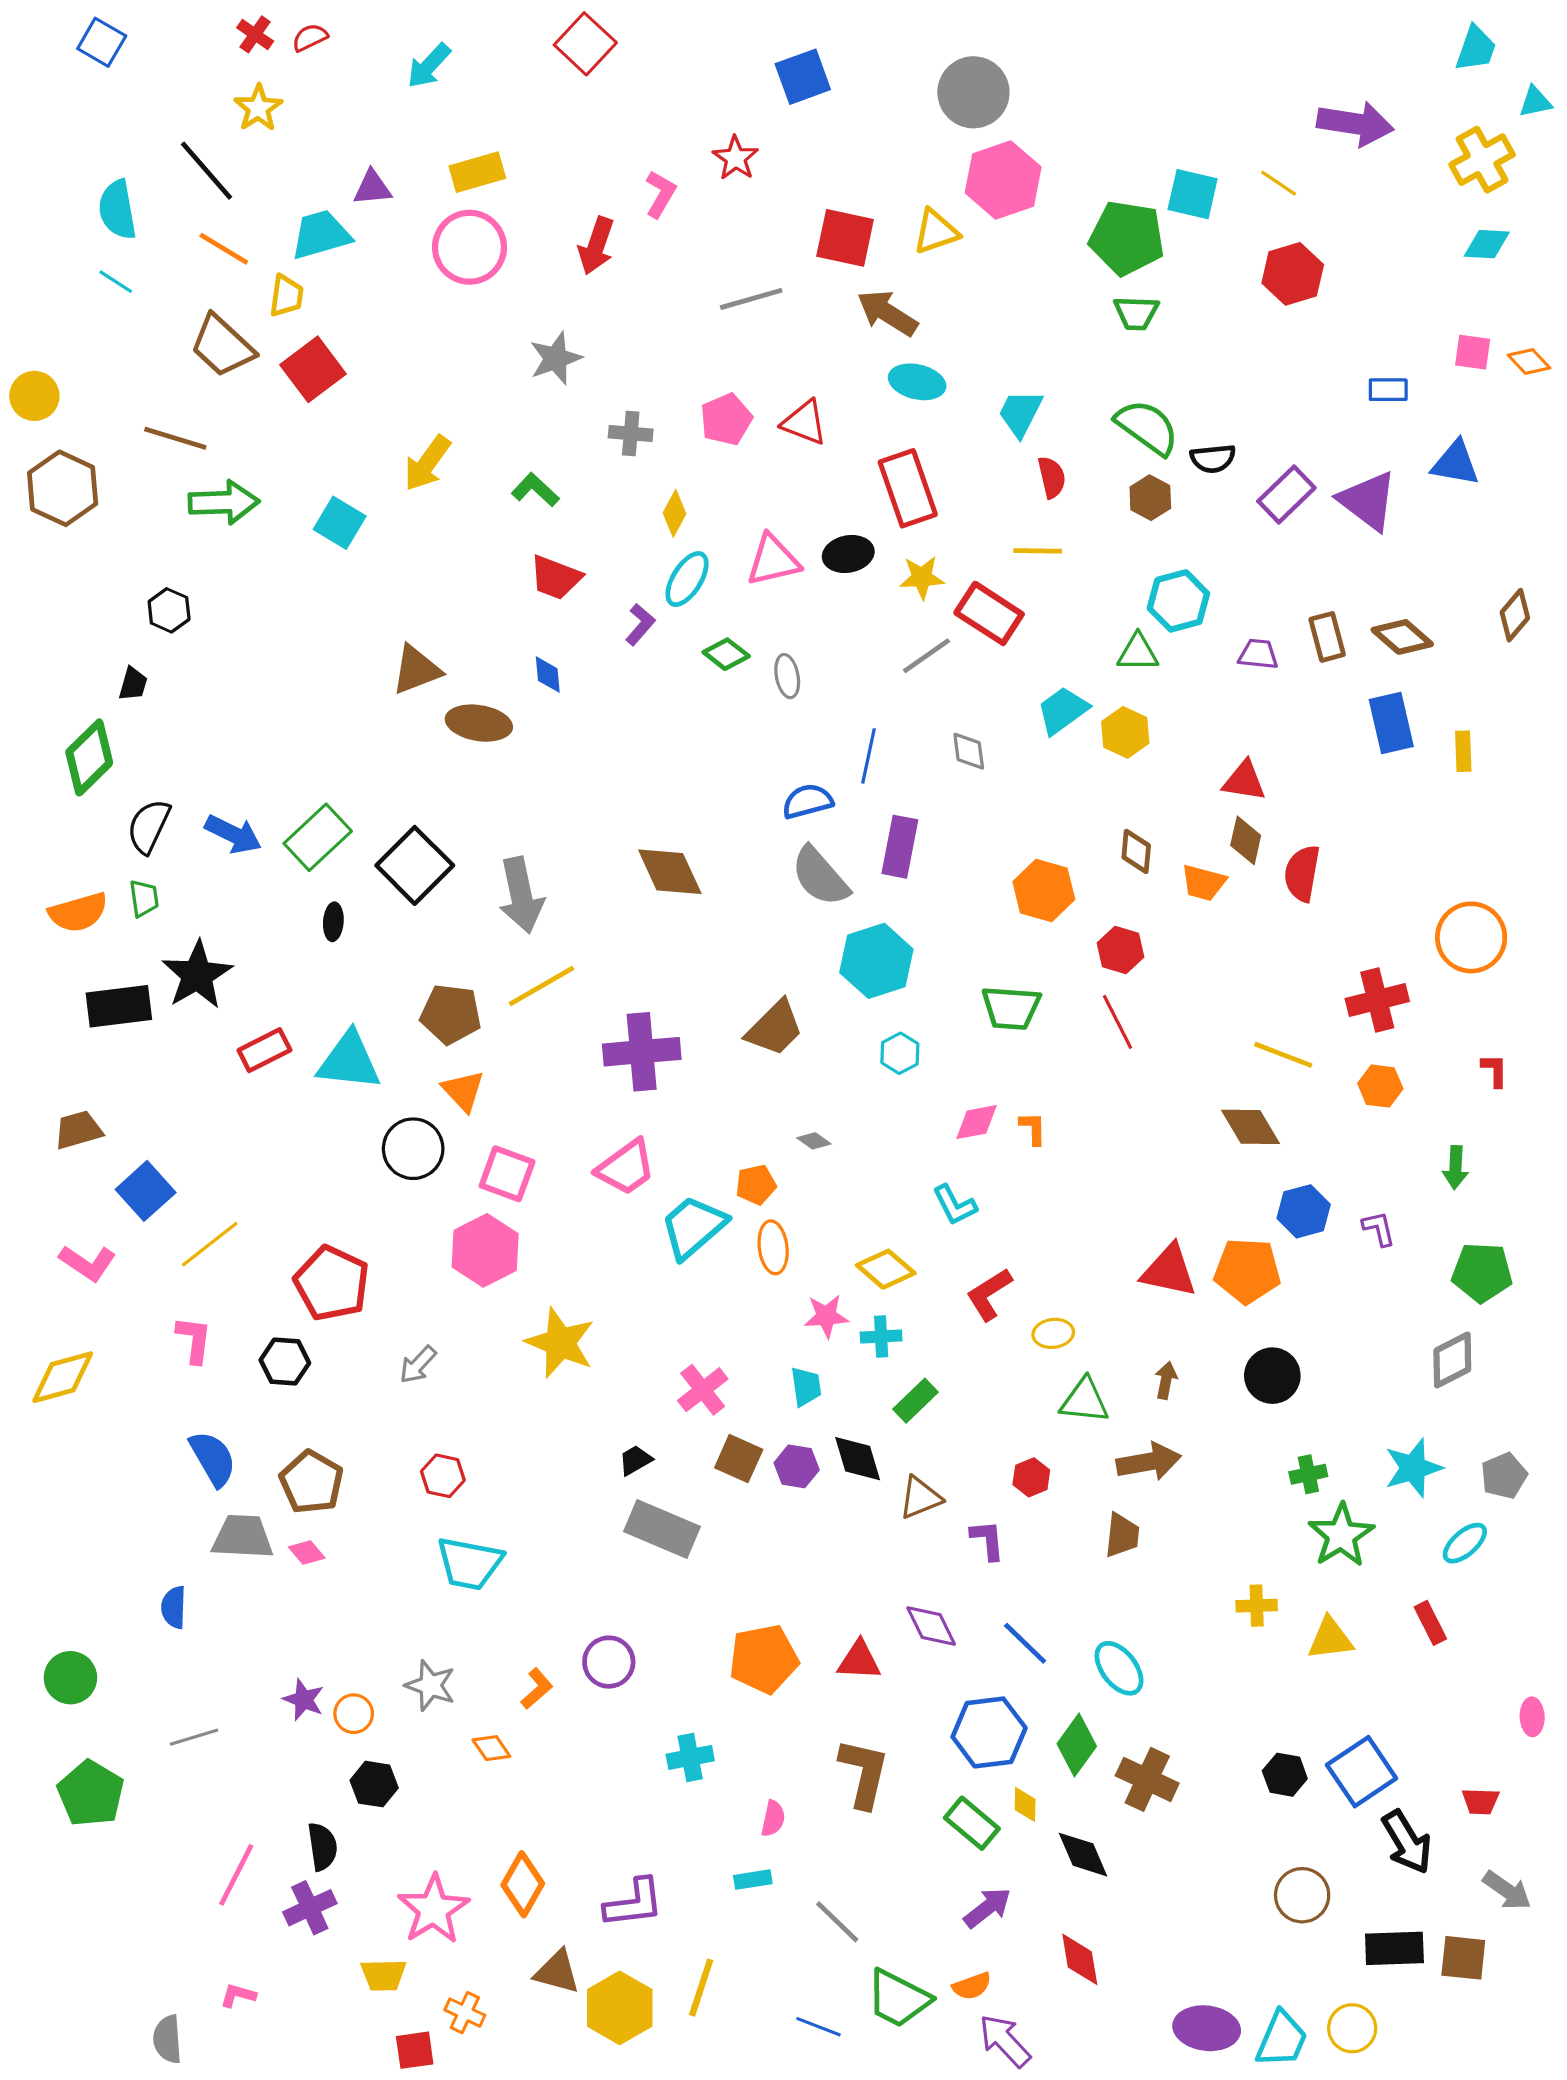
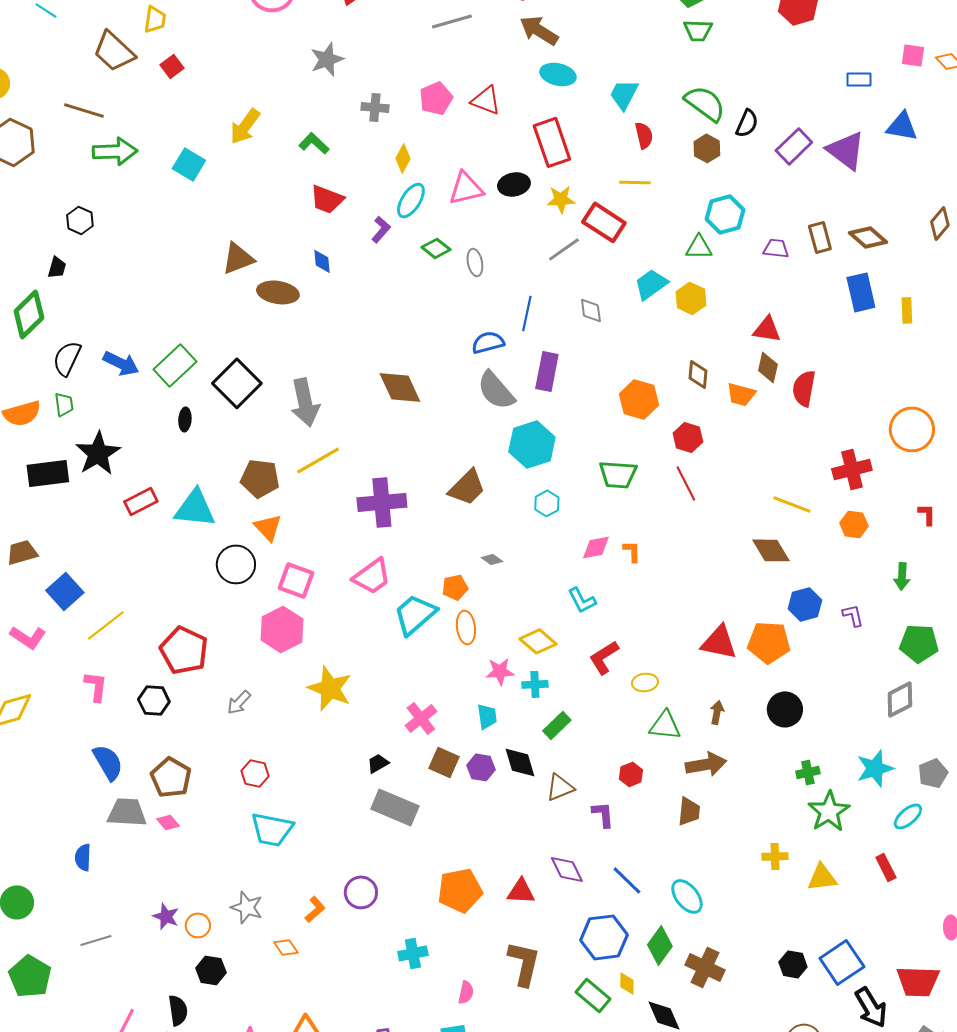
red square: (313, 369) -> (172, 66), size x0.6
black semicircle: (1213, 459) -> (747, 123), turned -60
red trapezoid: (1480, 1801) -> (918, 981), size x1.8

